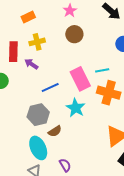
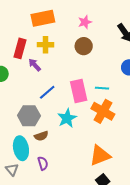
orange rectangle: (28, 17) -> (43, 18), size x1.6
blue line: (50, 87) -> (47, 92), turned -30
purple semicircle: (65, 165) -> (43, 163), moved

